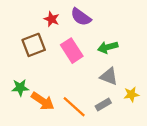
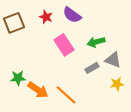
brown square: (34, 45) -> (14, 23), moved
gray triangle: (109, 76) -> (113, 60), moved
gray rectangle: (103, 104) -> (92, 68), moved

